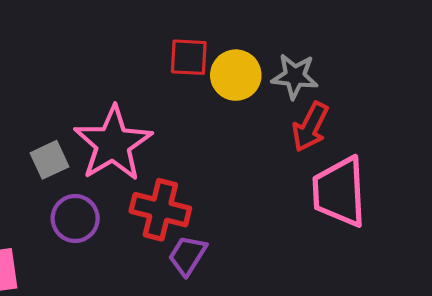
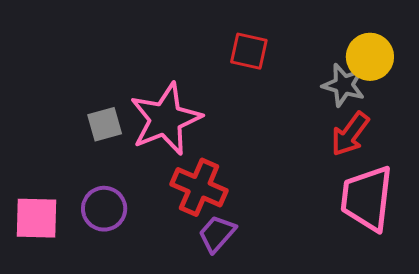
yellow circle: (236, 75) -> (370, 57), moved
purple circle: (75, 218) -> (104, 209), moved

